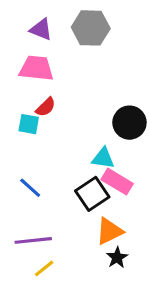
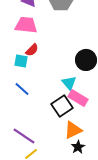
cyan triangle: (103, 158) -> (69, 83), turned 42
blue line: (30, 188) -> (22, 89), moved
purple line: (33, 240) -> (24, 136), turned 40

